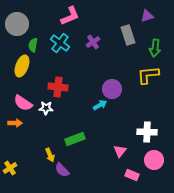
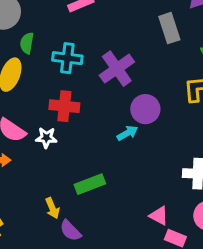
purple cross: (93, 42) -> (117, 69), moved, size x1.6
cyan cross: (60, 43) -> (67, 58), moved, turned -30
pink triangle: (120, 151) -> (159, 216), moved, turned -40

